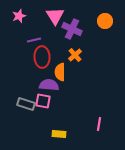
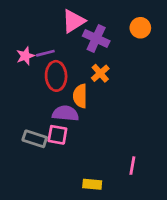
pink star: (19, 16) -> (25, 56), moved
pink triangle: (55, 16) -> (73, 21), turned 30
yellow rectangle: (59, 134) -> (92, 184), moved

